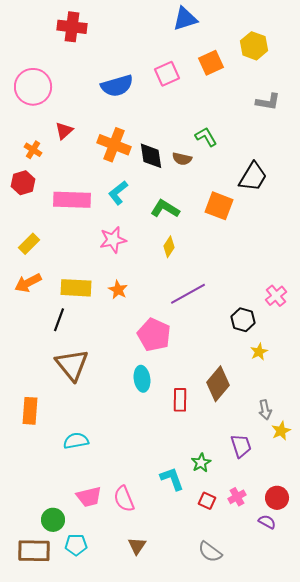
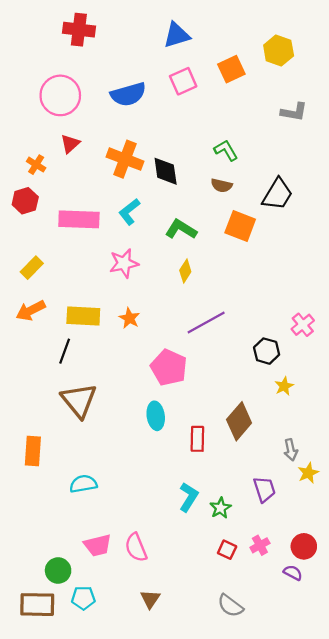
blue triangle: (185, 19) -> (177, 35), moved
pink circle: (33, 87) -> (60, 95), moved
brown semicircle: (182, 159) -> (222, 185), moved
cyan L-shape: (172, 479) -> (189, 497), moved, turned 52

